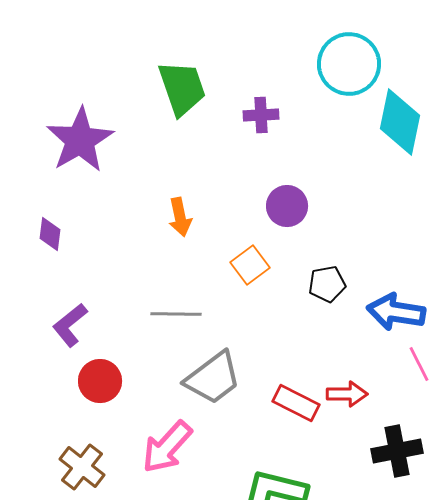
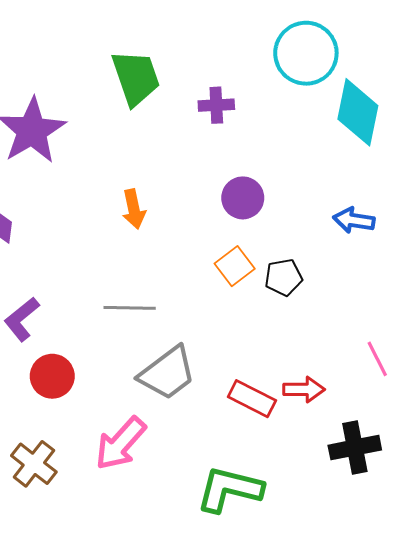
orange square: (250, 265) -> (235, 266), moved
blue arrow: (396, 312) -> (354, 220), moved, size x0.7

